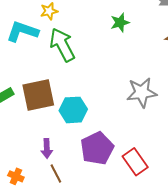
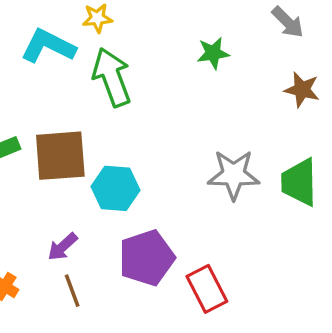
purple arrow: (47, 148) -> (63, 247), turned 42

